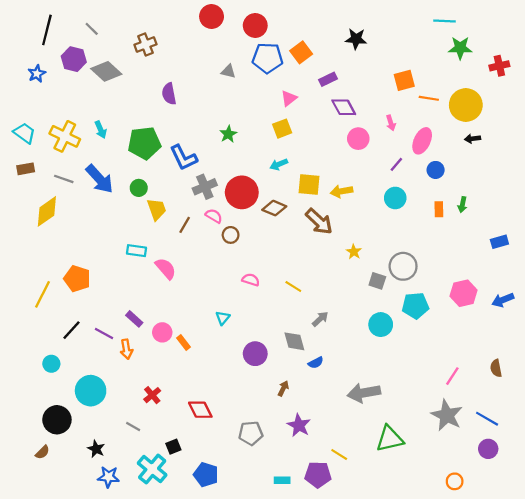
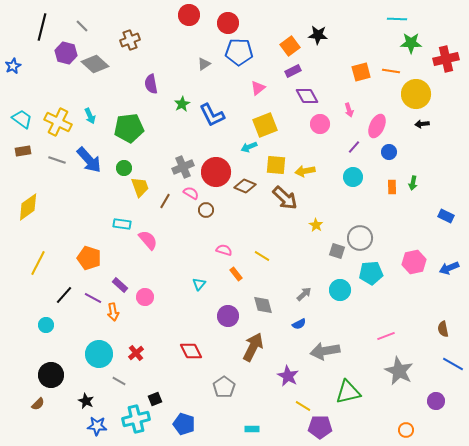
orange square: (301, 52) -> (290, 46), moved
red cross: (499, 66) -> (446, 59), size x1.4
gray triangle: (228, 71) -> (204, 64), turned -48
blue star: (37, 74) -> (13, 66), moved
orange line: (429, 98) -> (391, 71), moved
yellow square: (282, 129) -> (265, 125), moved, size x1.4
green star: (228, 134) -> (182, 104), moved
blue L-shape: (184, 158) -> (212, 115), moved
yellow diamond: (47, 211) -> (28, 207), moved
blue rectangle: (499, 242) -> (446, 216), turned 42
orange pentagon: (77, 279) -> (89, 258), moved
gray arrow: (320, 319) -> (304, 294), moved
orange rectangle: (184, 342) -> (236, 274), moved
blue semicircle: (316, 363) -> (299, 324), moved
pink line: (452, 376) -> (386, 336), moved, turned 36
brown arrow: (283, 388) -> (253, 347), size x2.0
cyan circle: (91, 391) -> (99, 354), moved
red diamond: (200, 410) -> (191, 351), moved
blue line: (487, 419) -> (453, 364), moved
purple star: (299, 425) -> (288, 376), moved
gray pentagon: (251, 433) -> (224, 387), turned -30
cyan cross: (152, 469) -> (136, 419), turned 36
purple pentagon: (318, 475) -> (320, 427), moved

